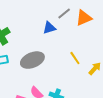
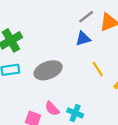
blue triangle: (49, 28) -> (83, 39), moved

